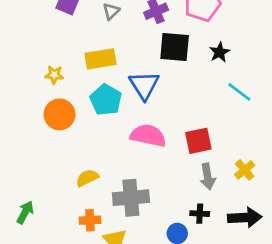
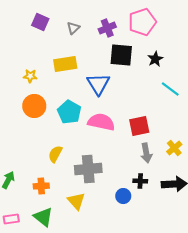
cyan pentagon: (106, 100) -> (69, 112), moved
yellow semicircle: (87, 178) -> (55, 154), turned -36
orange cross: (90, 220) -> (41, 186), moved

